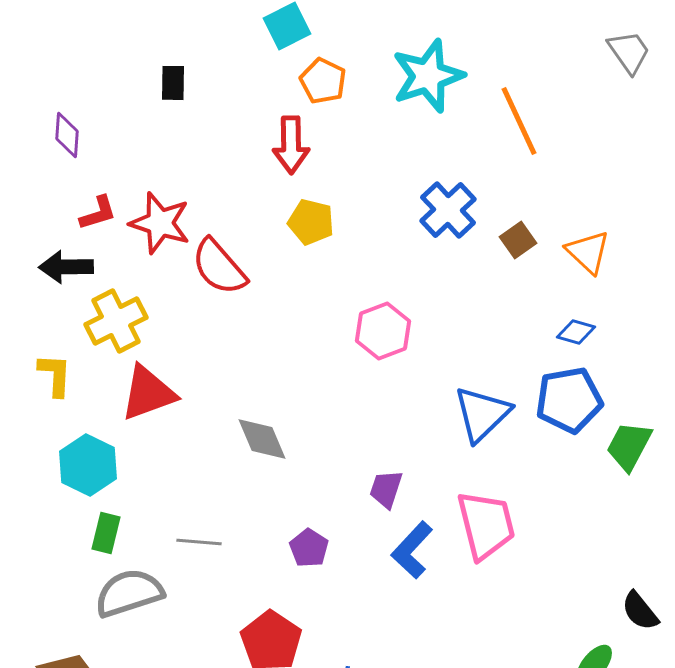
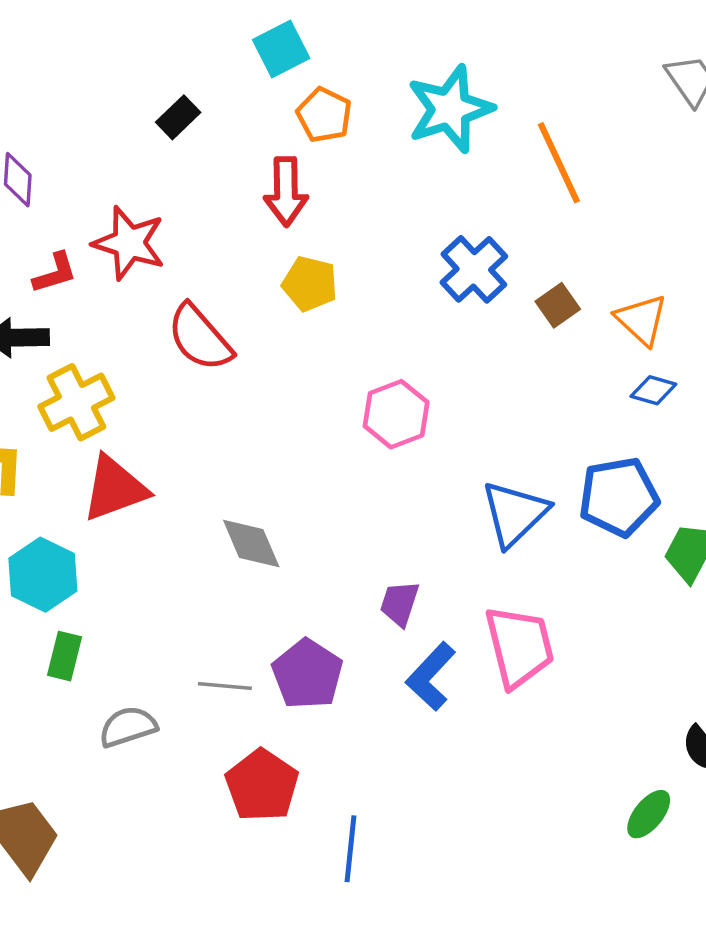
black rectangle: (173, 83) -> (178, 117), moved, turned 45
red star: (160, 223) -> (129, 243), moved
blue diamond: (576, 332) -> (653, 390), moved
gray line: (199, 542) -> (225, 686), moved
purple pentagon: (309, 548) -> (307, 674), size x1.5
gray semicircle: (129, 593) -> (128, 727), moved, size x0.7

